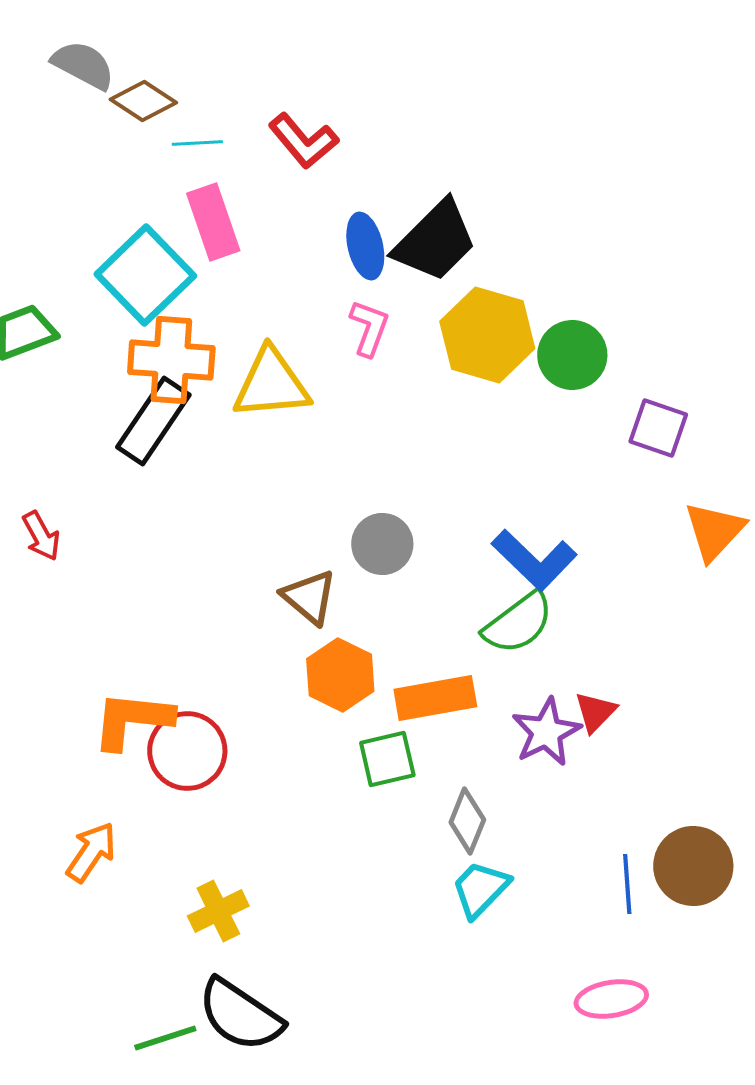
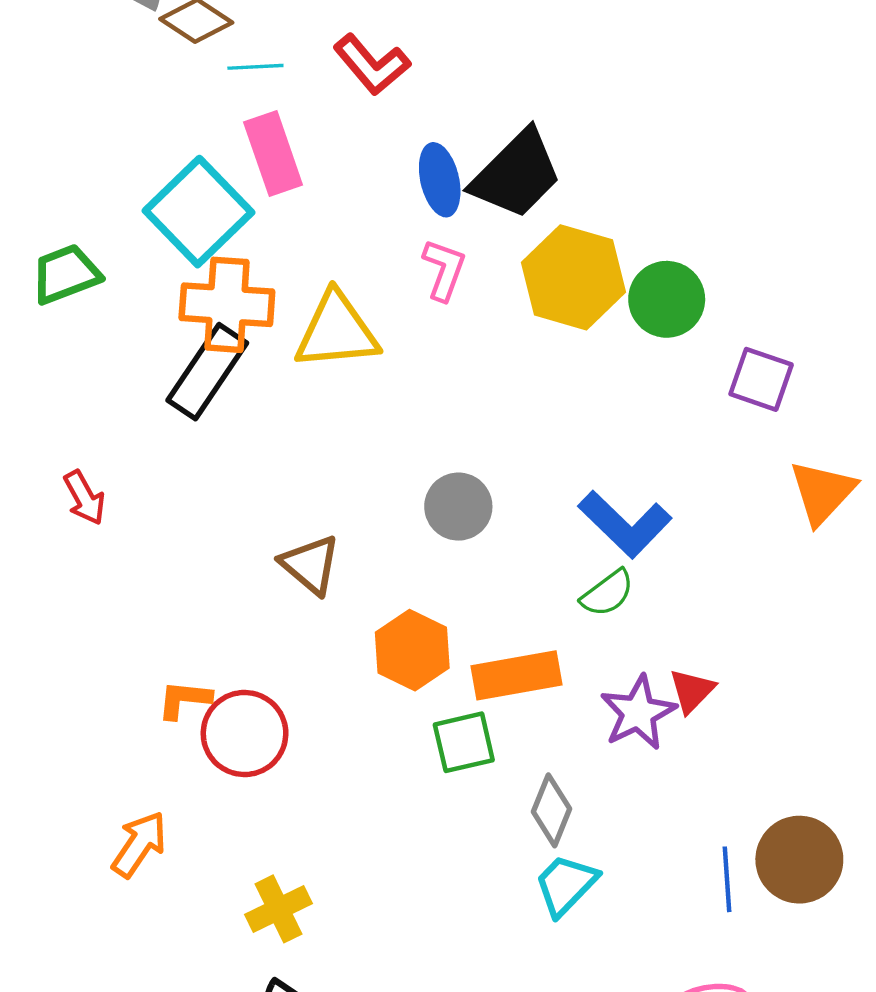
brown triangle: (309, 597) -> (310, 565), moved
green semicircle: (518, 623) -> (607, 593), size x0.7
orange L-shape: (132, 720) -> (184, 700), size x0.6

